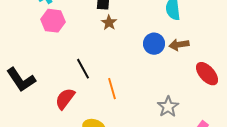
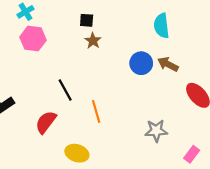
brown arrow: (179, 45) -> (168, 64), turned 36
gray star: (168, 107) -> (156, 131), turned 30

